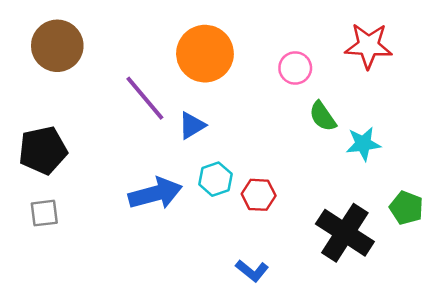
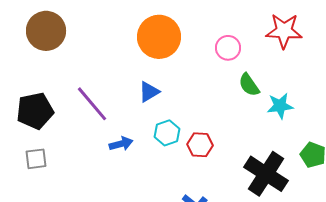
purple line: (145, 98) -> (92, 104), moved
blue arrow: (155, 194) -> (121, 144), size x0.6

